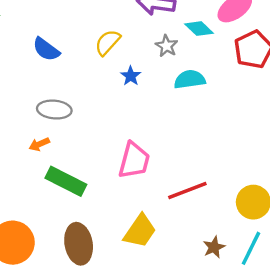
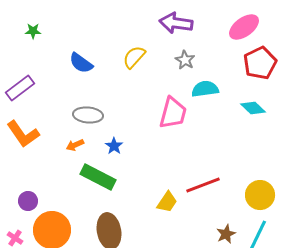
cyan diamond: (199, 29) -> (253, 108), moved
blue star: (131, 76) -> (114, 146), moved
pink trapezoid: (134, 160) -> (173, 113), moved
yellow trapezoid: (140, 231) -> (167, 202), moved, size x0.7

